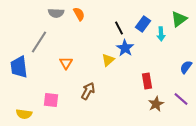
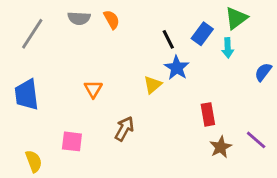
green triangle: (179, 19) -> (236, 18), moved
gray line: (39, 42) -> (32, 34), moved
blue semicircle: (186, 67) -> (263, 72), moved
yellow semicircle: (24, 114) -> (34, 161), turned -119

